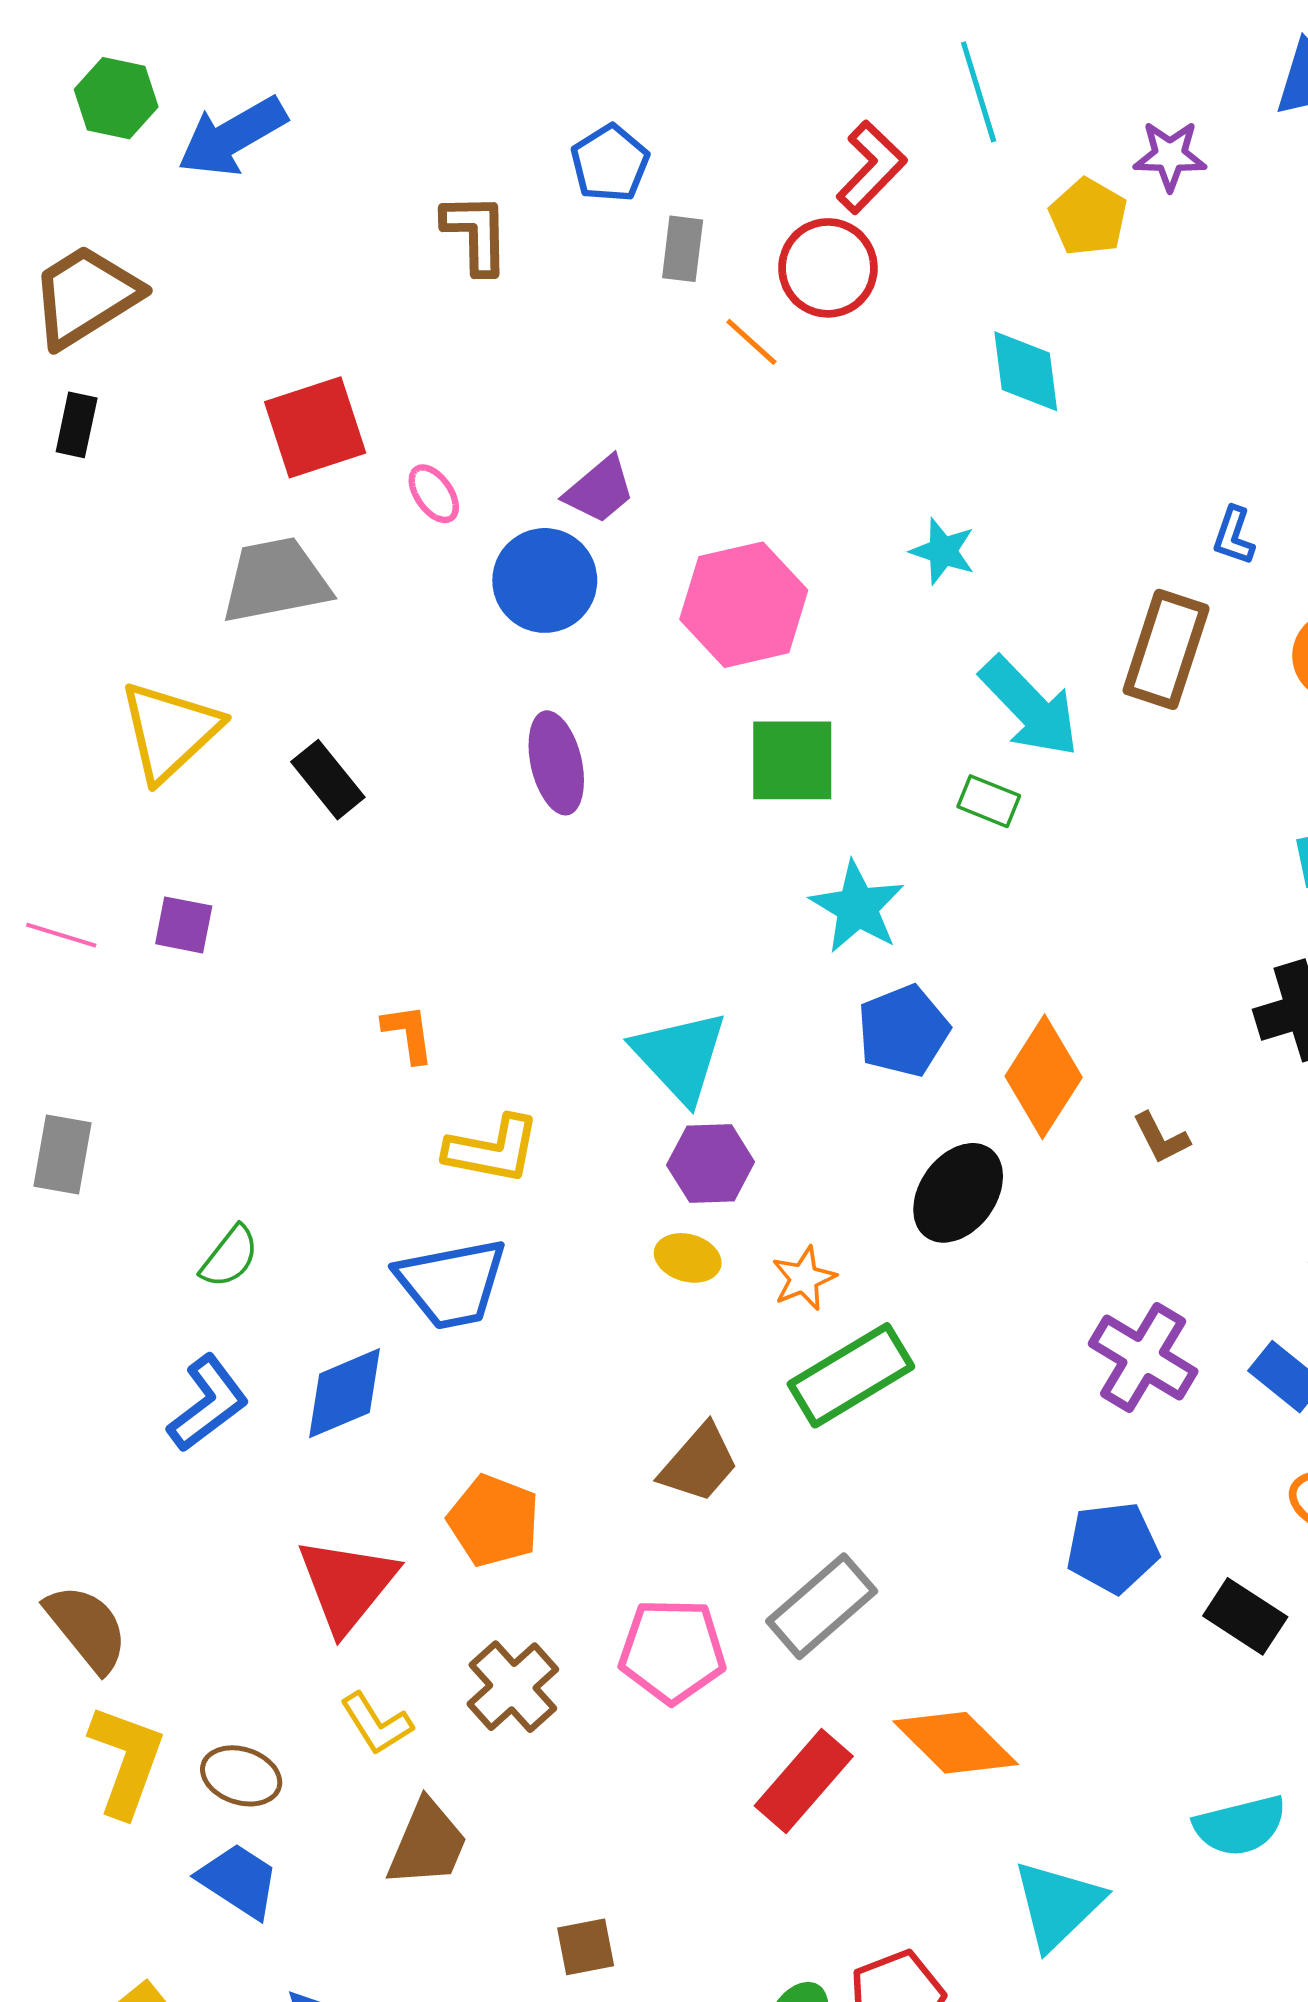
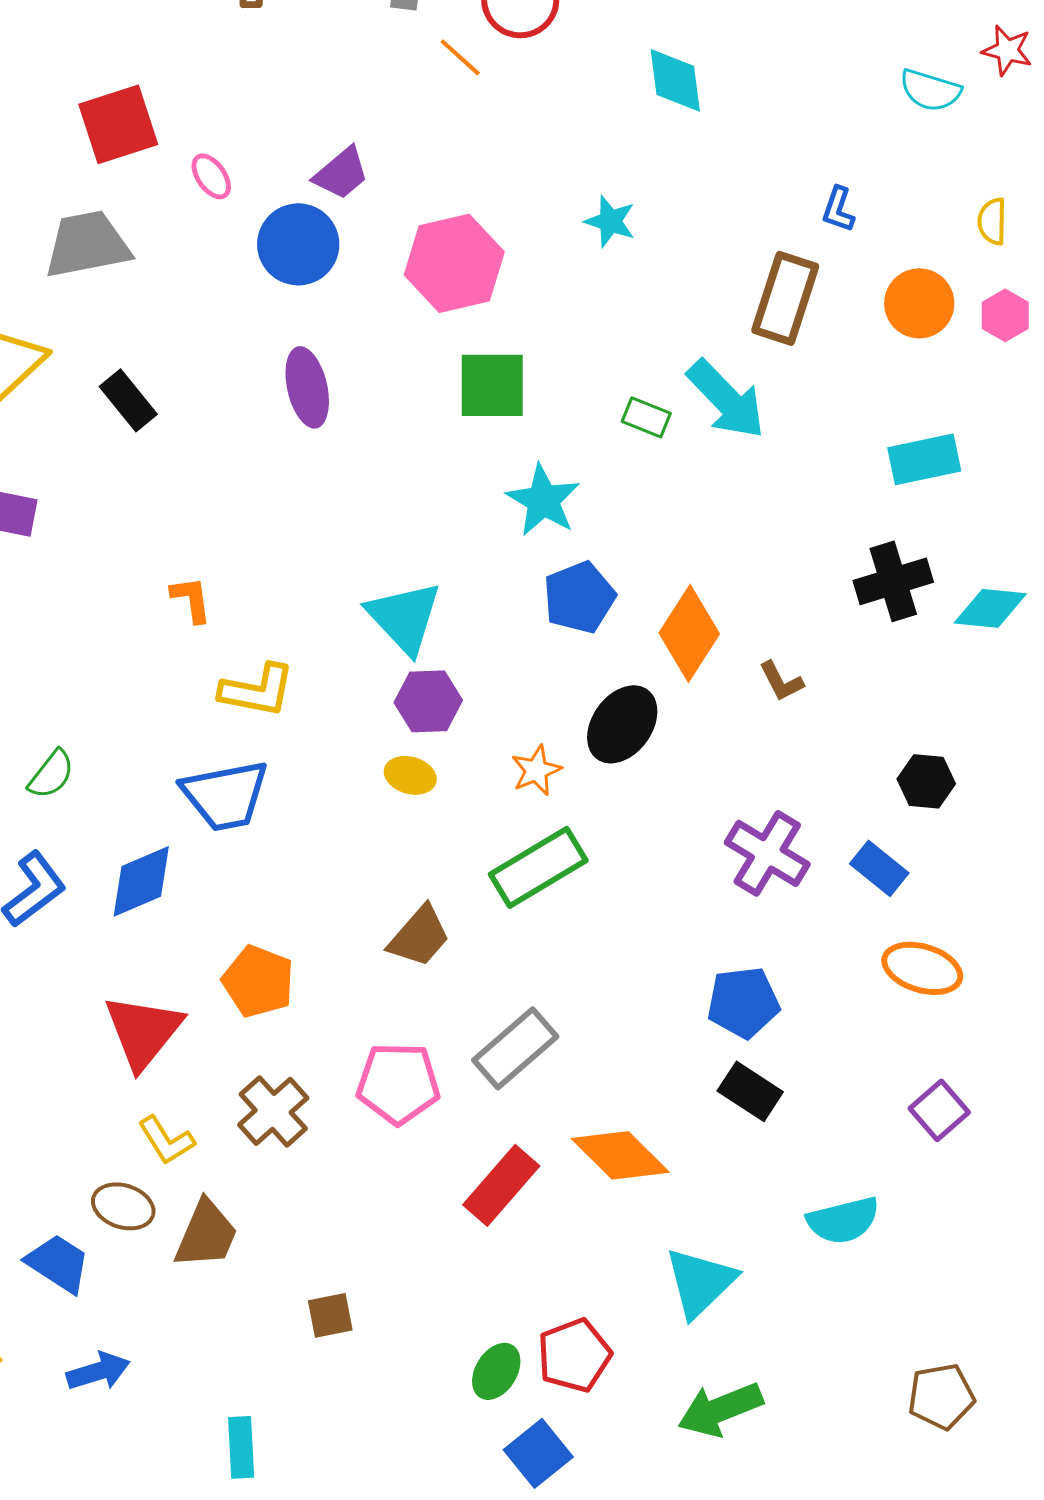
cyan arrow: (1030, 707) -> (726, 399), moved
orange star: (804, 1278) -> (536, 770), moved
black rectangle: (1245, 1616) -> (750, 1091), moved
brown ellipse: (241, 1776) -> (123, 1206), moved

